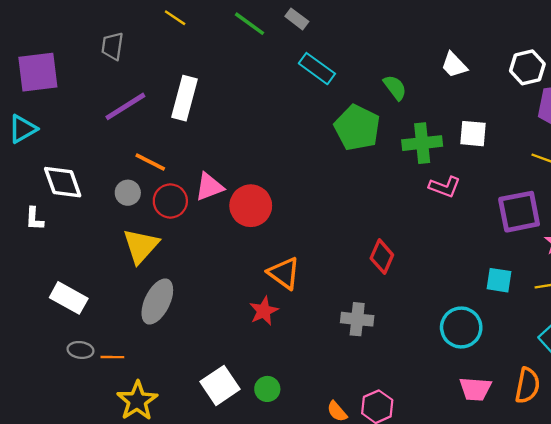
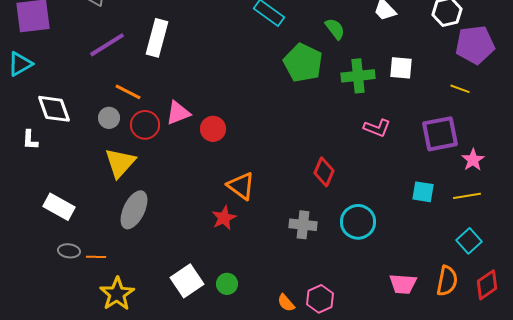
pink L-shape: (445, 187) -> (377, 128), moved
red circle: (251, 206) -> (213, 129), size x0.7
cyan circle: (461, 327) -> (358, 222), moved

